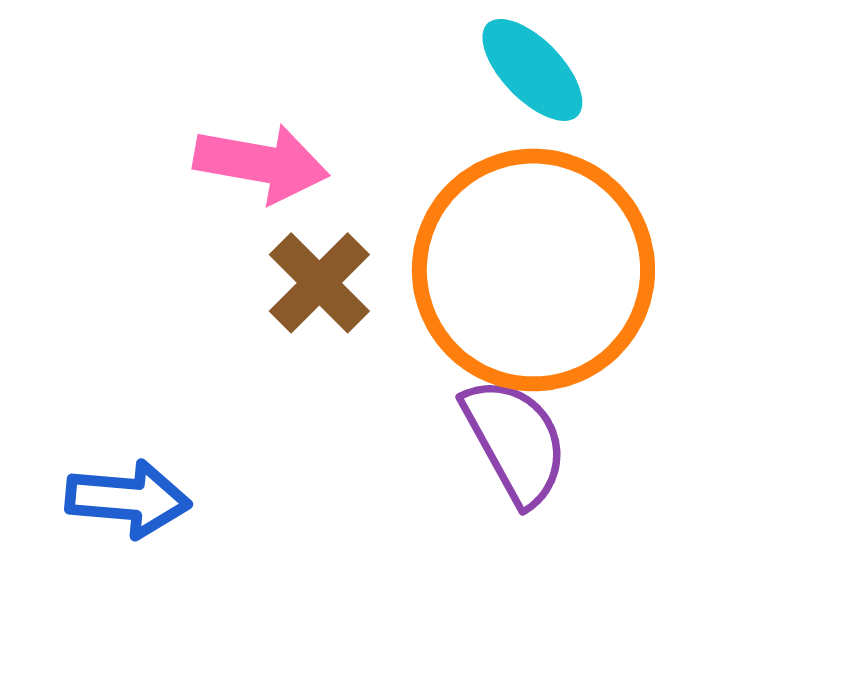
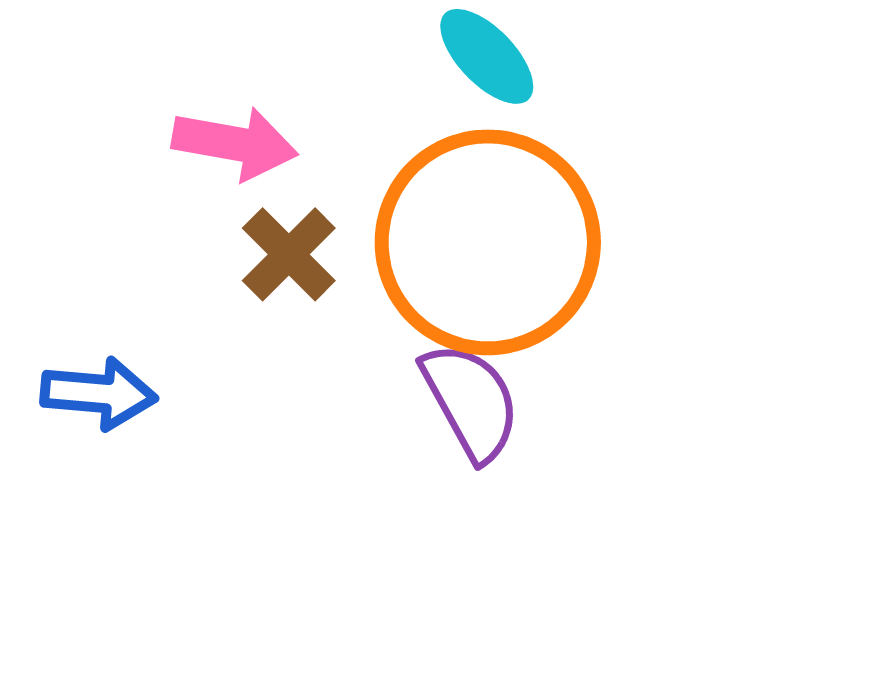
blue arrow: (128, 499) -> (99, 393), moved

